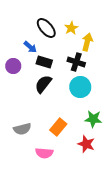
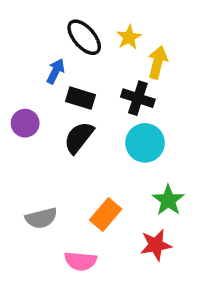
blue arrow: (30, 47) -> (56, 71), turned -104
purple circle: (13, 66) -> (25, 123), moved
green star: (93, 119) -> (168, 200), turned 30
red star: (86, 144) -> (156, 245), turned -30

